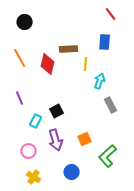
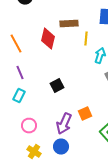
orange line: (20, 58) -> (16, 44), moved
cyan rectangle: (36, 121) -> (19, 96), moved
purple arrow: (56, 140) -> (64, 124), moved, turned 40
blue circle: (72, 172) -> (61, 147), moved

